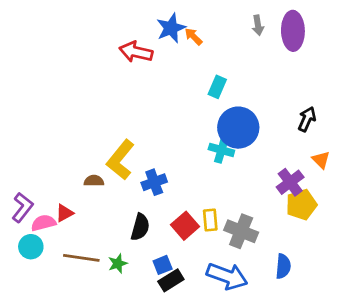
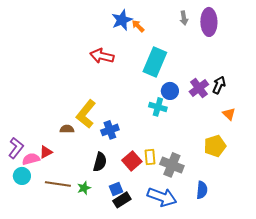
red arrow: (136, 52) -> (102, 56), moved
cyan rectangle: (217, 87) -> (155, 62), size x1.8
blue circle: (238, 128) -> (170, 91), size x0.6
purple cross: (290, 182) -> (199, 88), moved

